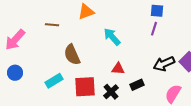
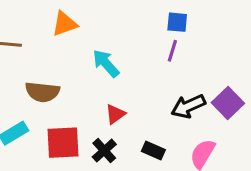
brown semicircle: (72, 55) -> (42, 92), turned -60
red triangle: (118, 69) -> (115, 114), turned -40
black rectangle: (137, 85) -> (153, 151), moved, turned 48

